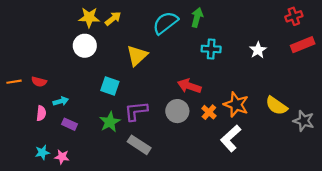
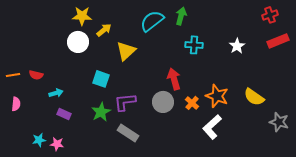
yellow arrow: (113, 19) -> (104, 30), moved
red arrow: (189, 86) -> (174, 79), turned 55
pink semicircle: (41, 113) -> (16, 104), moved
gray star: (304, 121) -> (279, 122), moved

